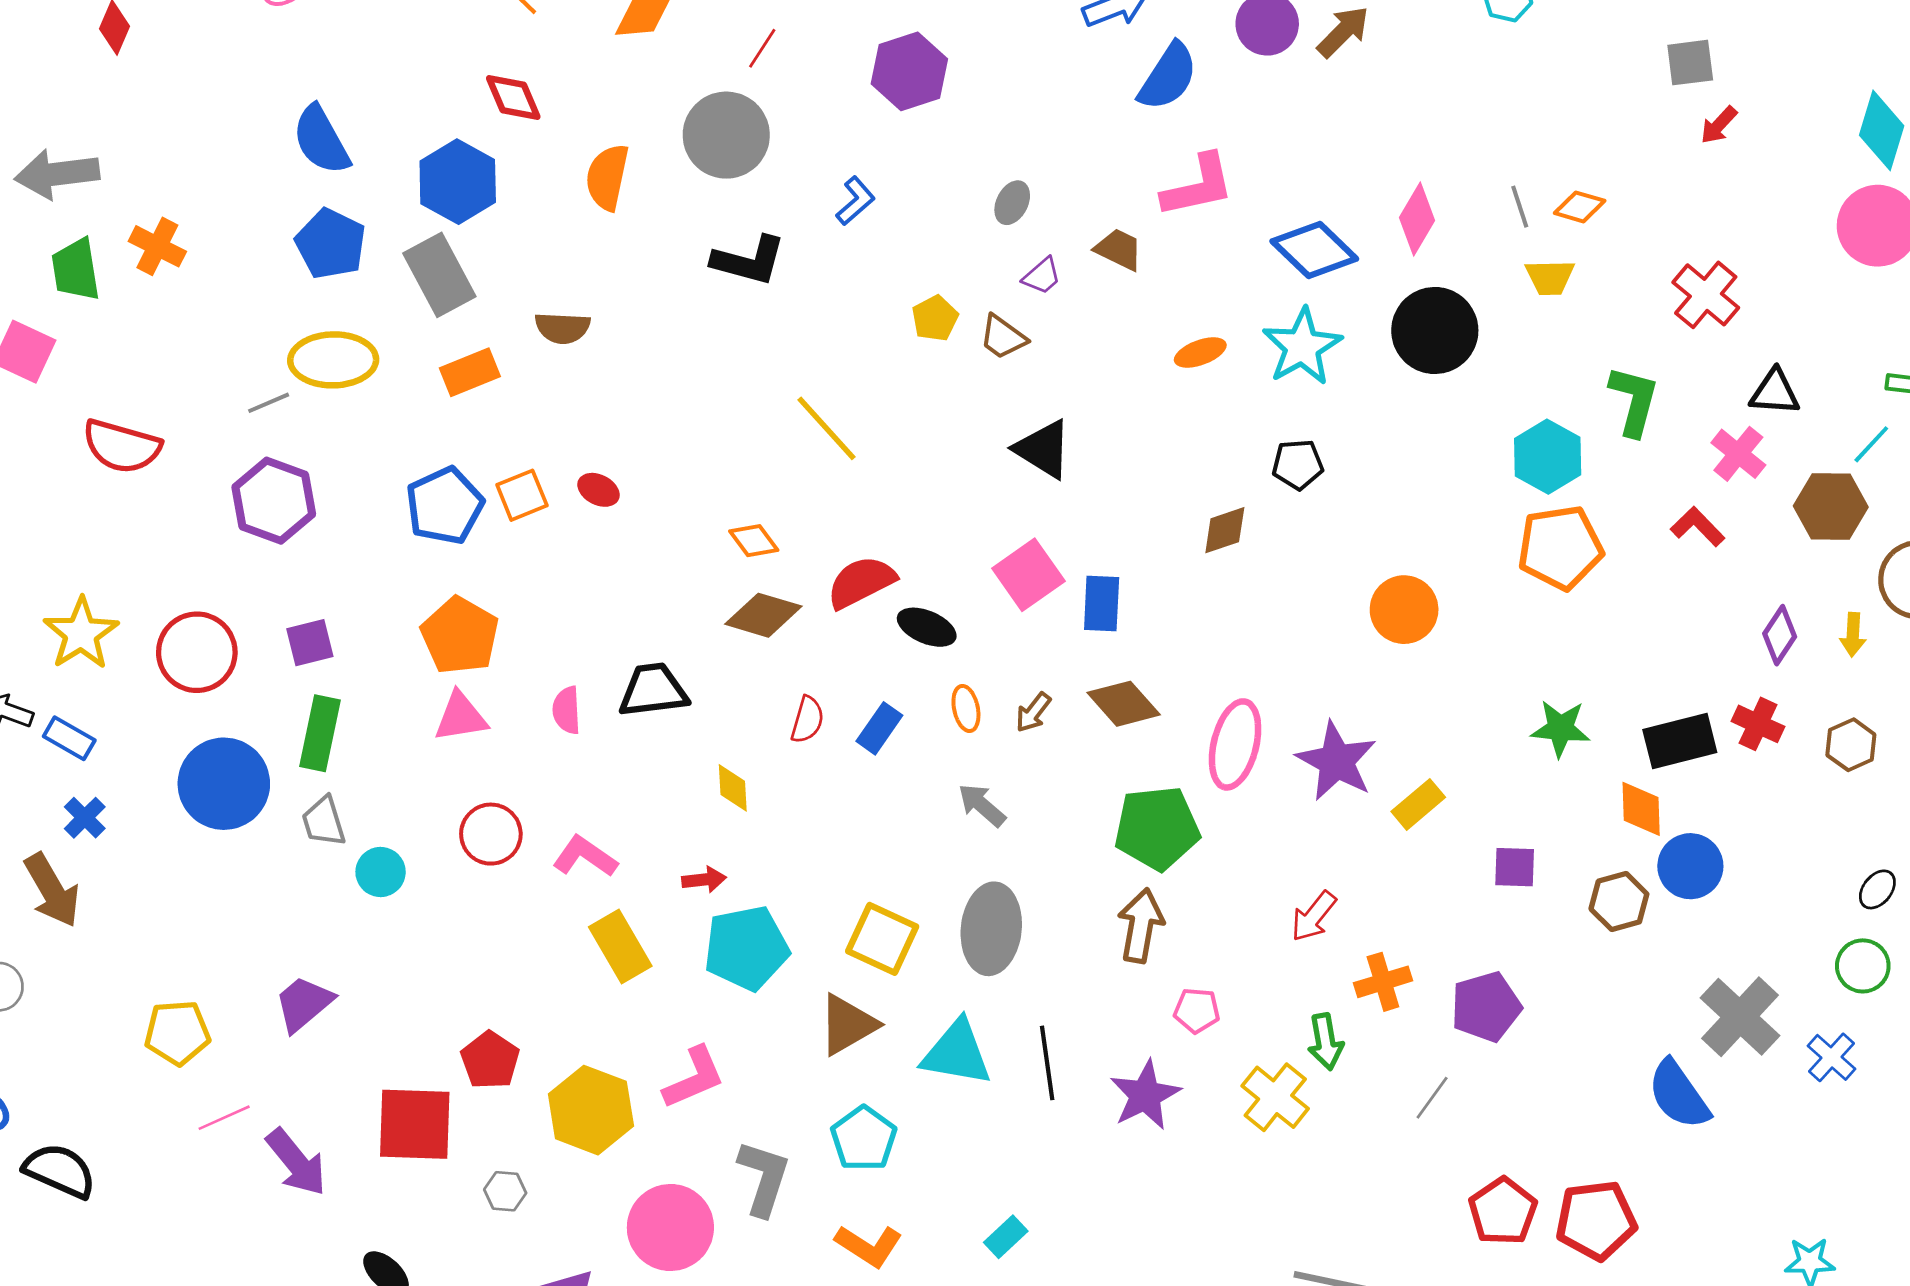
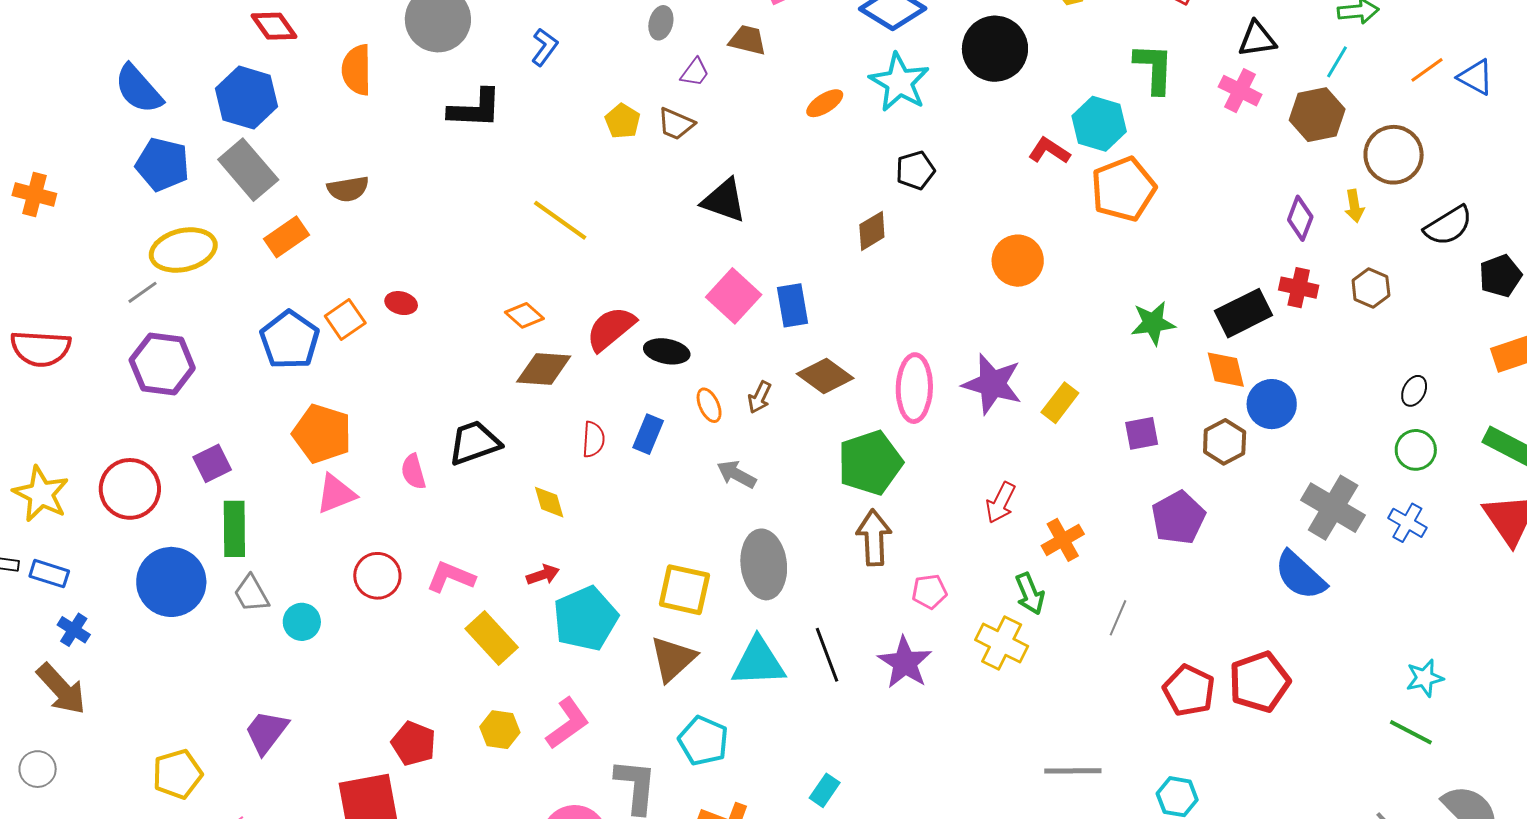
red L-shape: (1698, 527) -> (1049, 151), moved
purple pentagon: (1486, 1007) -> (1178, 518), moved
yellow hexagon: (591, 1110) -> (500, 730), moved, size x0.6

